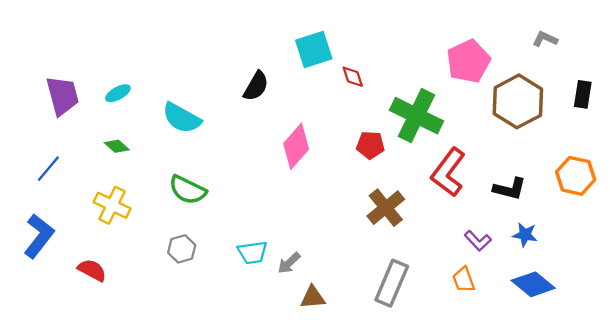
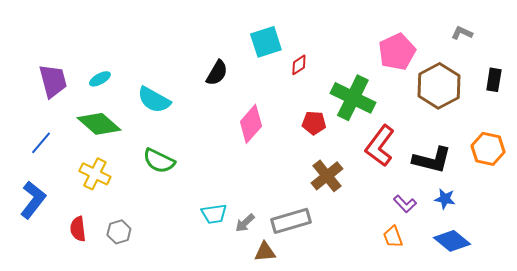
red diamond: (353, 77) -> (299, 65), turned 75
green diamond: (117, 146) -> (99, 124), size x2.0
black L-shape: (510, 189) -> (432, 160), size x1.4
gray hexagon: (182, 249) -> (119, 232), moved
red semicircle: (92, 270) -> (78, 229), turned -125
gray rectangle: (392, 283) -> (291, 221), moved, turned 51

